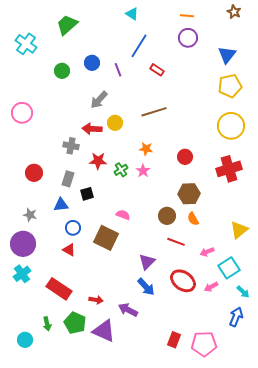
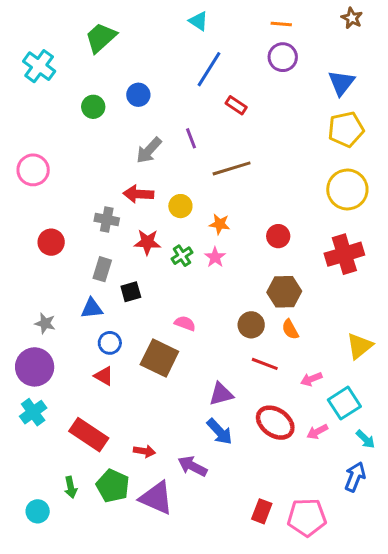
purple line: (118, 70) -> (191, 138), moved
yellow circle: (115, 123) -> (180, 206), moved
red circle: (34, 173) -> (51, 242), moved
purple triangle: (147, 262) -> (221, 394), turned 30

